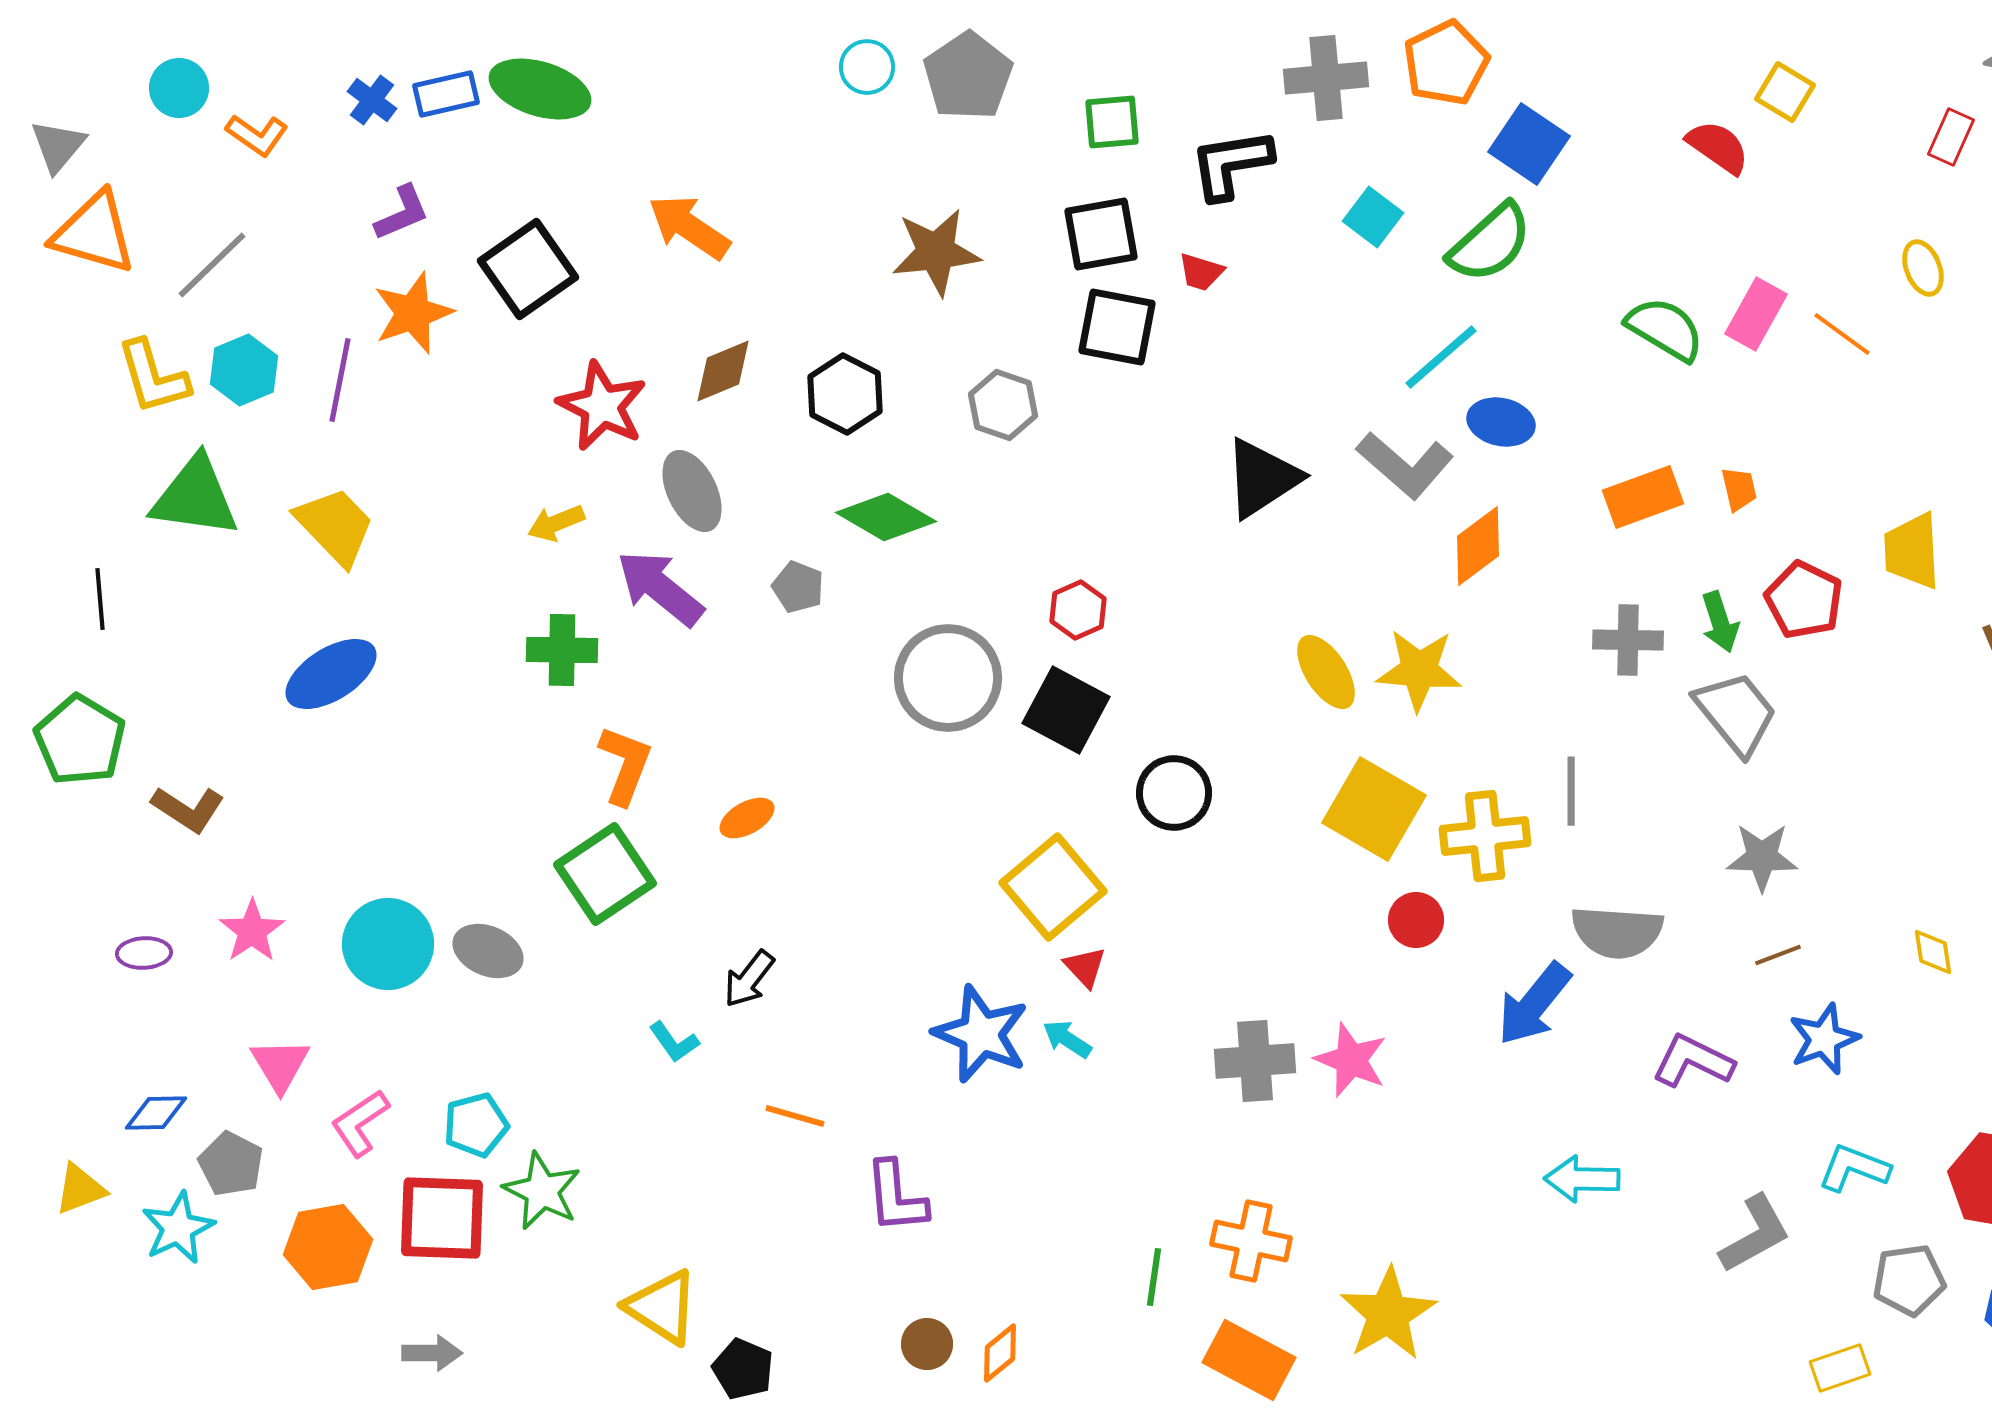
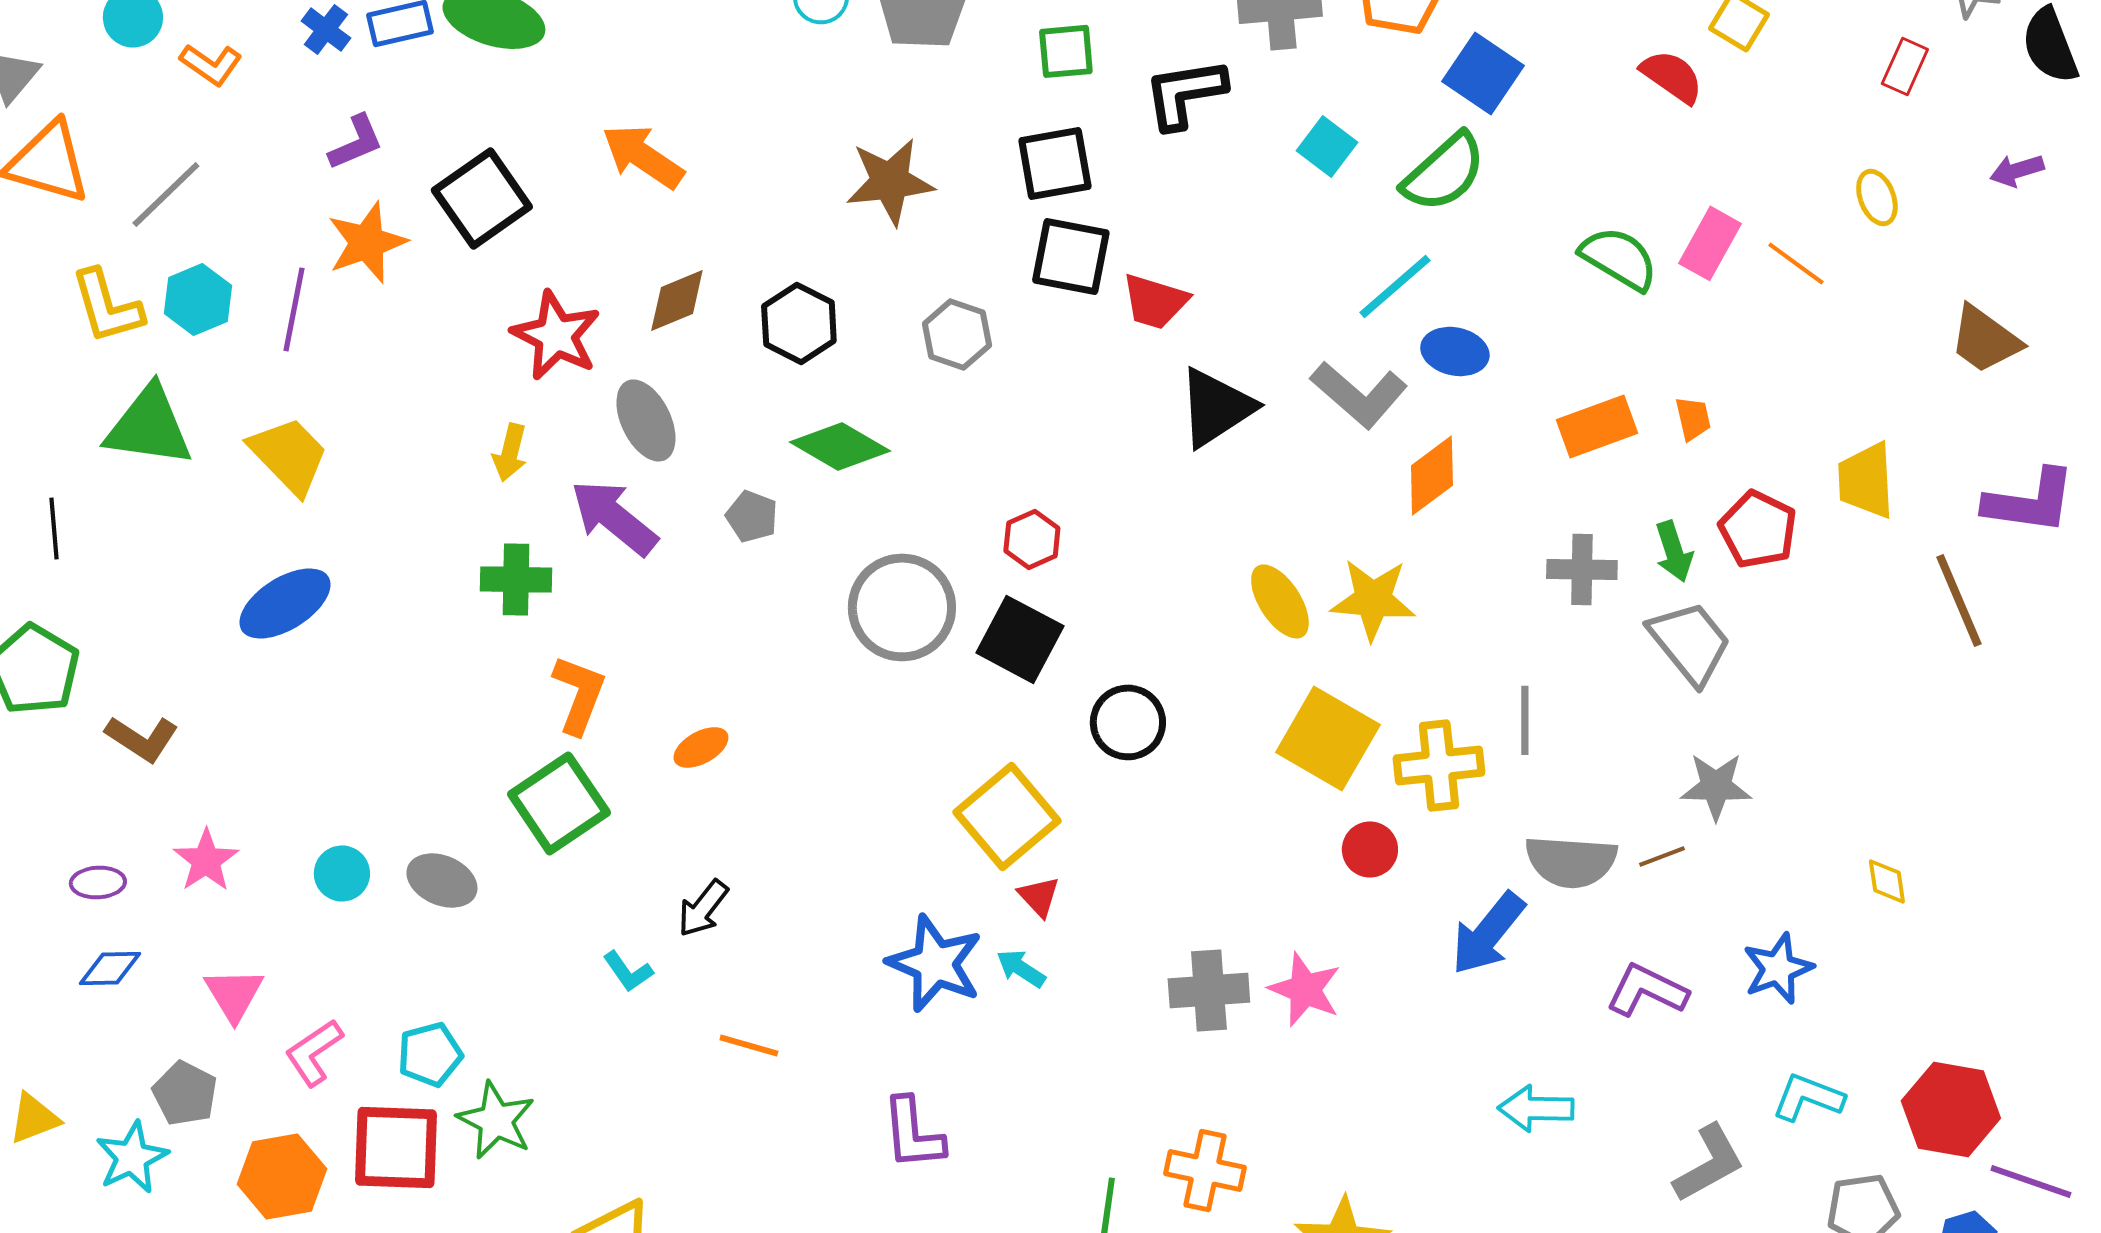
red trapezoid: (1201, 272) -> (1155, 301), moved, size x1.5
yellow arrow: (556, 523) -> (510, 452), turned -54
cyan circle: (388, 944) -> (342, 873), size x0.6
brown line: (1778, 955) -> (1662, 856), moved
blue diamond: (156, 1113) -> (110, 968), moved
purple L-shape: (896, 1197) -> (913, 1133), moved

